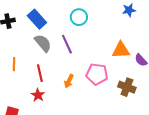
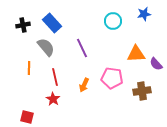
cyan circle: (79, 17) -> (113, 21), moved
gray semicircle: (43, 43) -> (46, 47), moved
brown cross: (127, 87) -> (142, 91), turned -30

